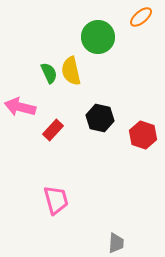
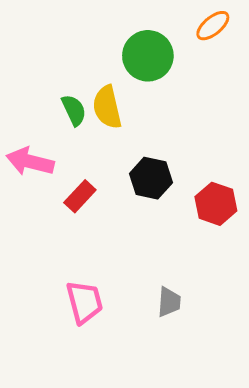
gray trapezoid: (116, 243) -> (169, 302), moved

